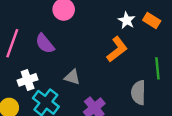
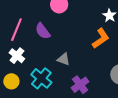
white cross: (28, 80) -> (17, 56), moved, turned -35

